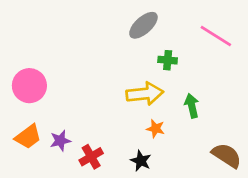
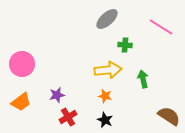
orange star: (156, 129) -> (105, 96), moved
purple star: (60, 141) -> (57, 95), moved

